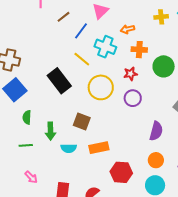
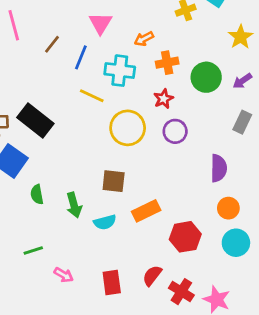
black rectangle: (59, 81) -> (35, 121), moved
green line: (26, 145) -> (33, 251), moved

